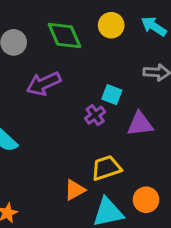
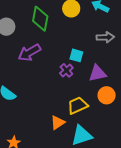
green diamond: (64, 35) -> (40, 19), turned 40
orange circle: (146, 200) -> (107, 95), moved

